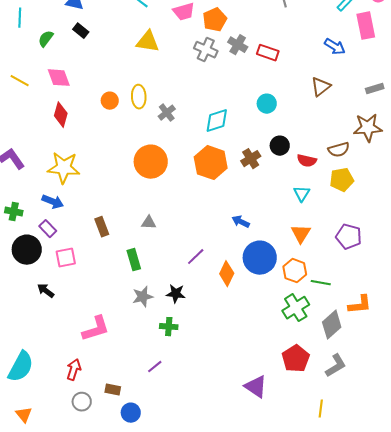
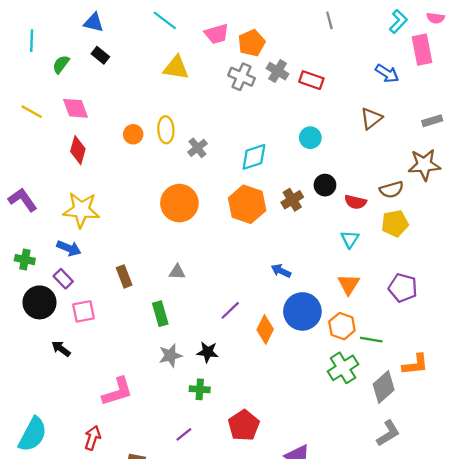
red pentagon: (296, 359) -> (244, 425), moved

